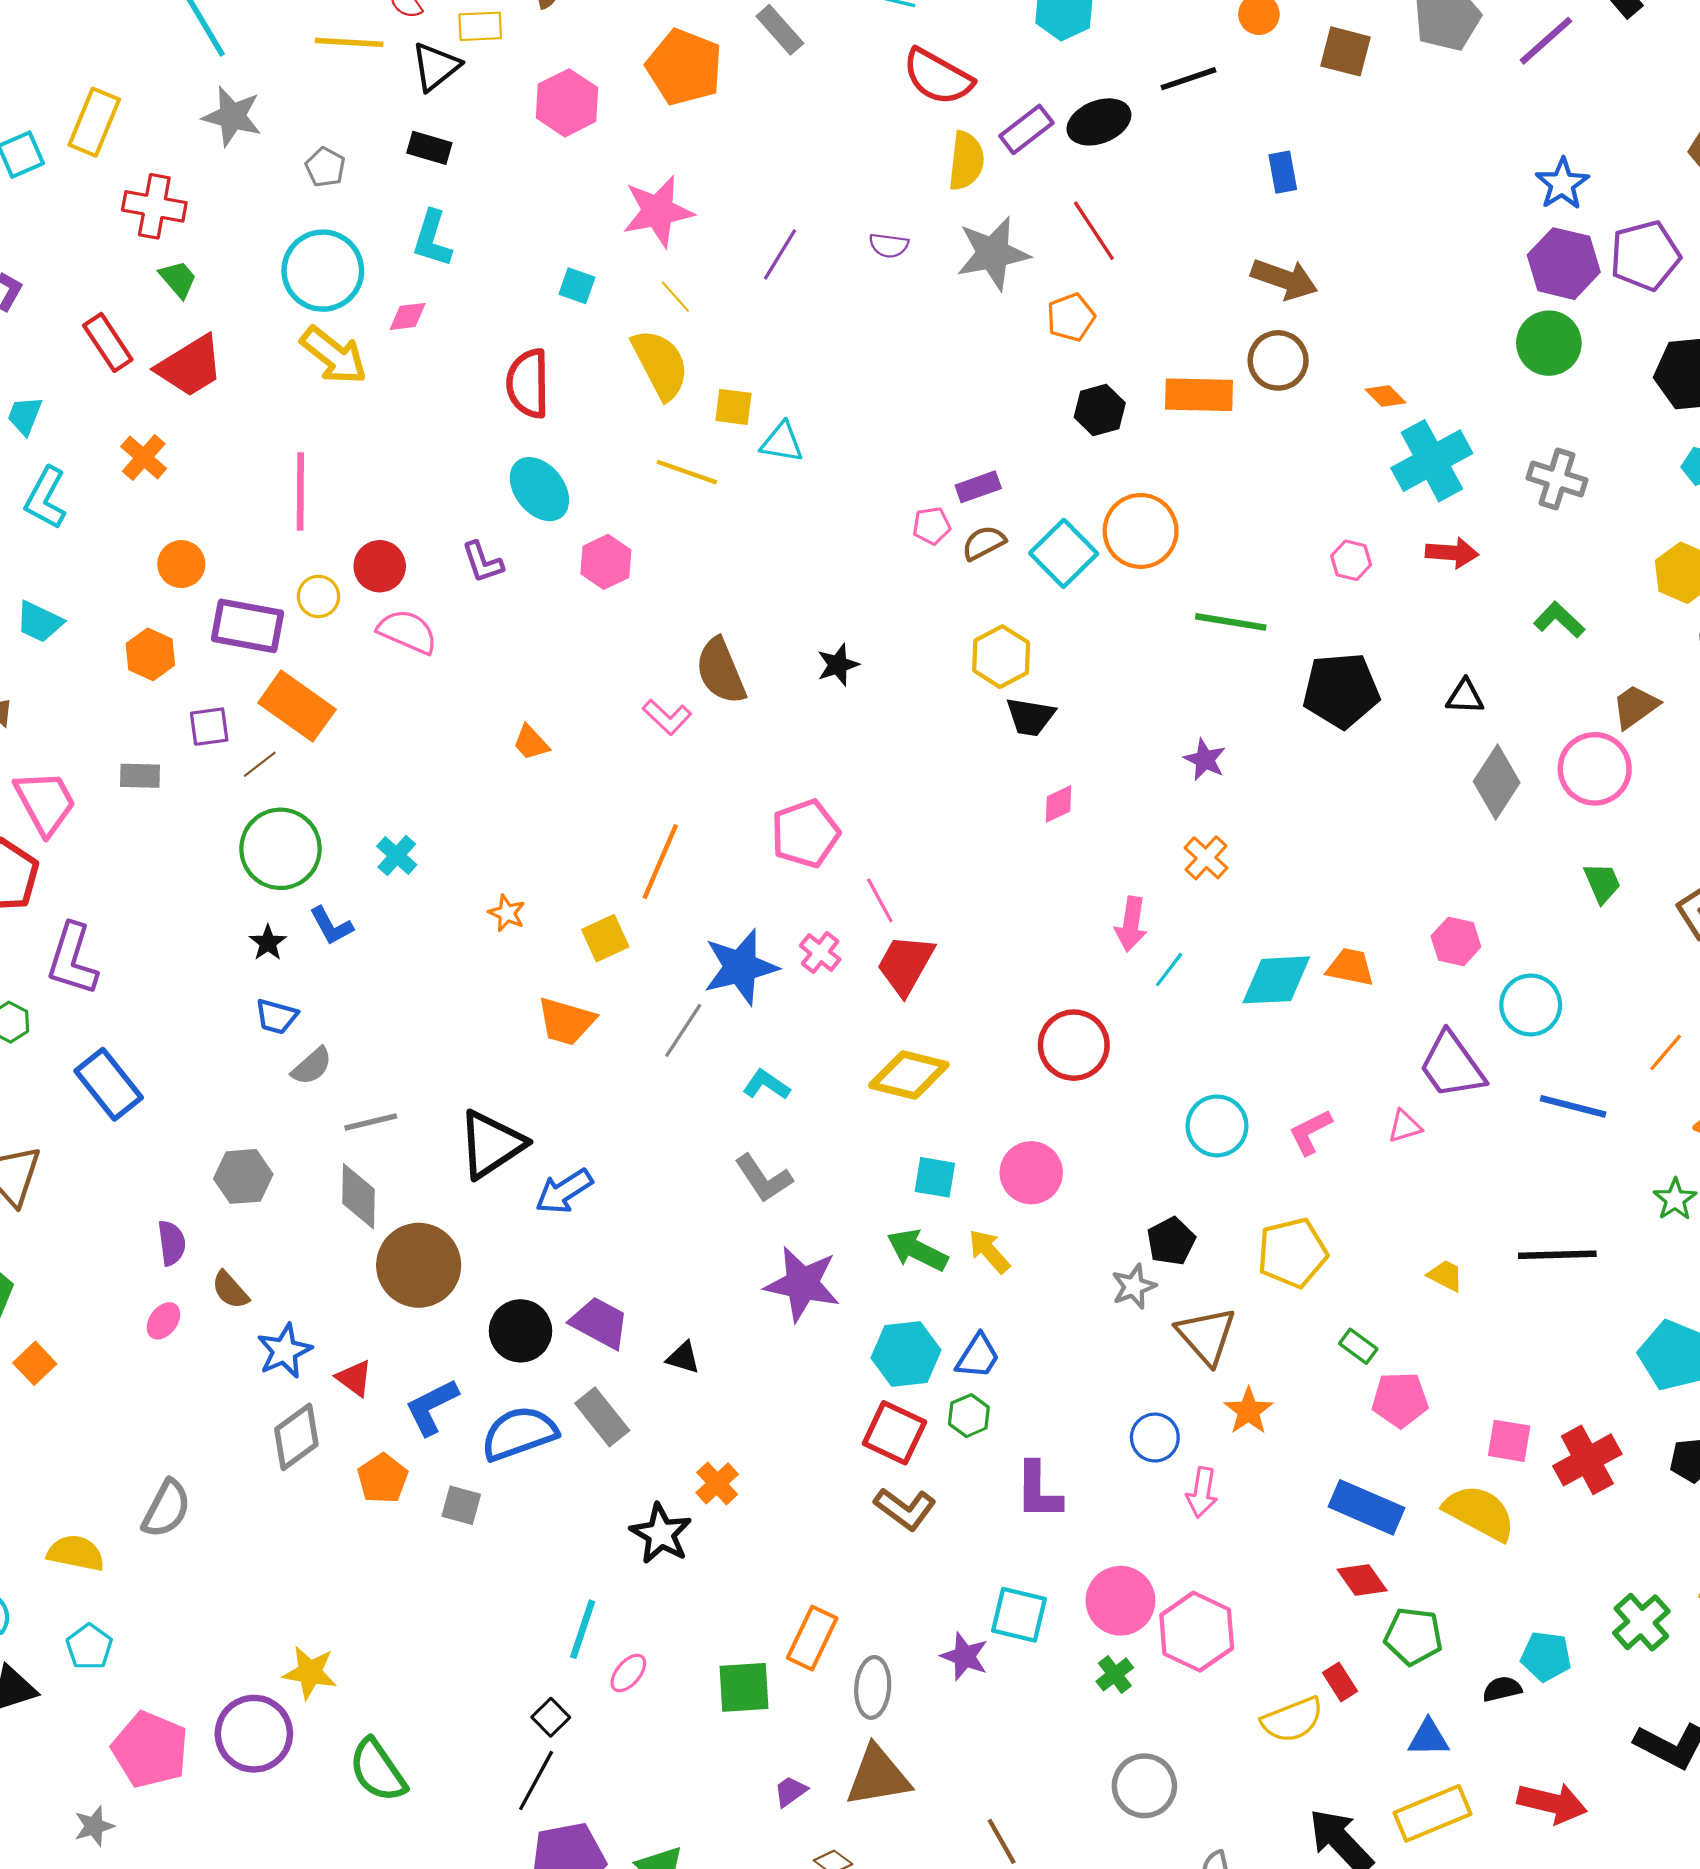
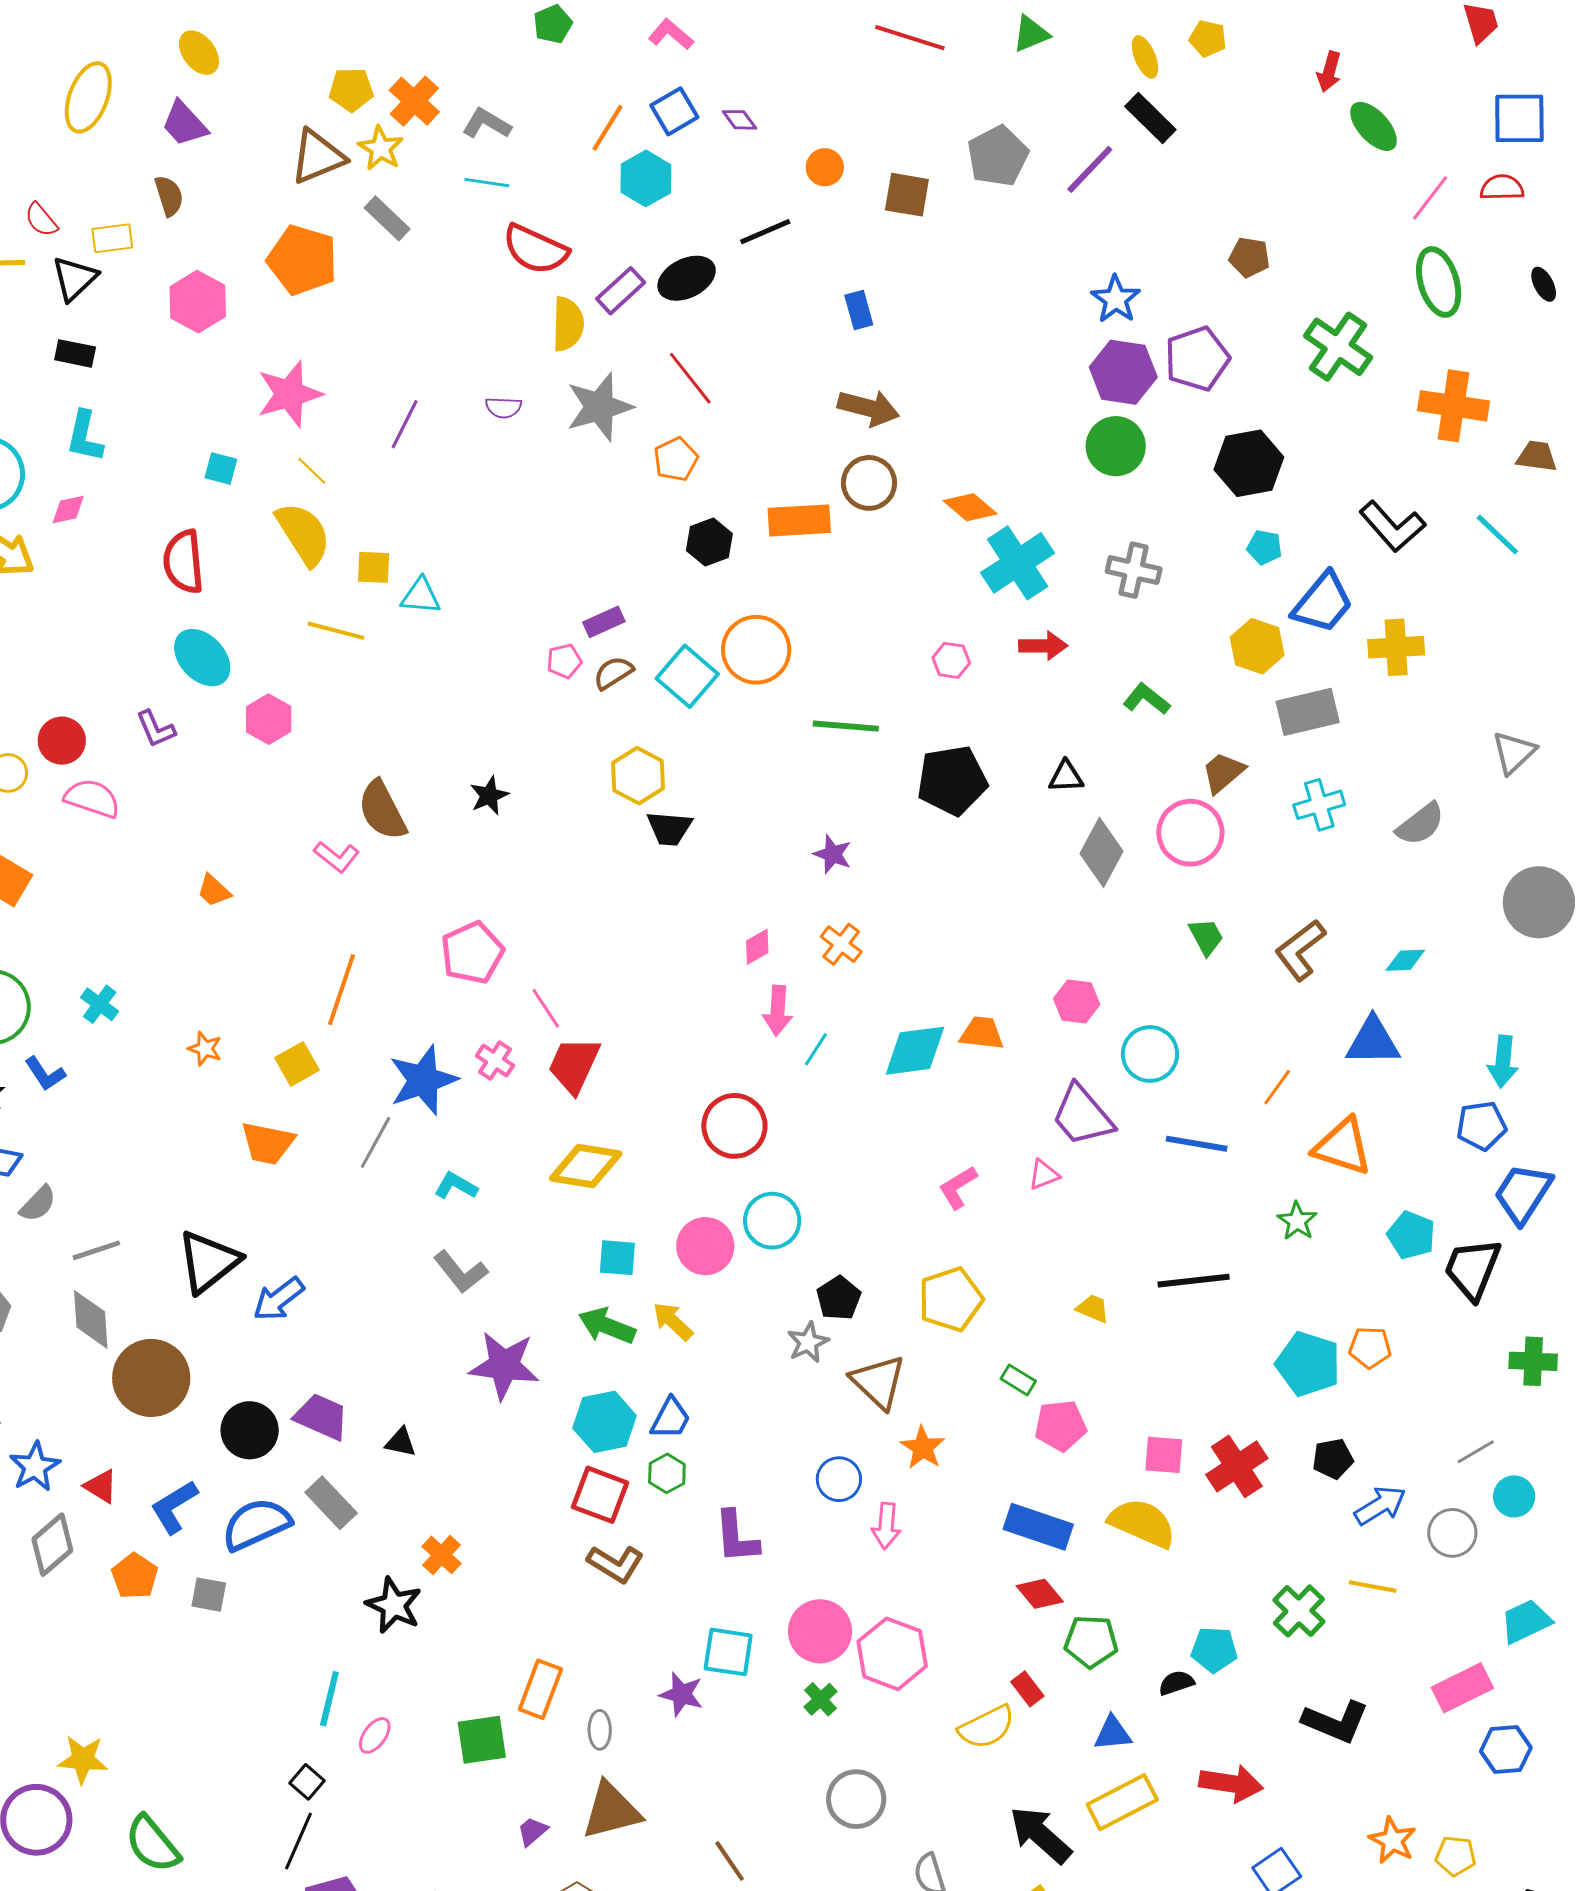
orange diamond: (1386, 396) -> (970, 507), size x1.4
pink diamond: (1059, 804) -> (757, 947), moved
cyan circle: (1217, 1126) -> (772, 1221), moved
gray ellipse: (873, 1687) -> (600, 1730), size x0.7

